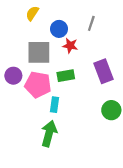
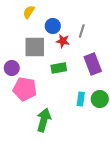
gray line: (91, 23) -> (82, 31), moved
pink pentagon: (38, 85) -> (25, 89), moved
cyan rectangle: (55, 105) -> (81, 99), moved

